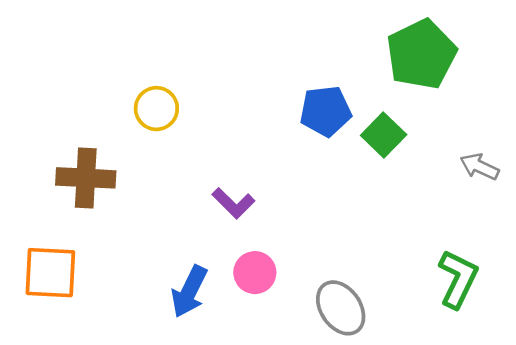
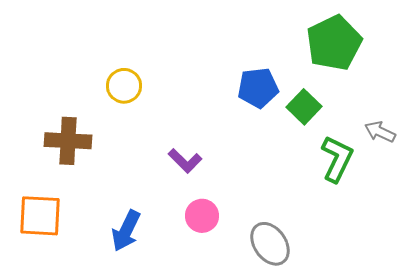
green L-shape: (458, 279) -> (337, 159), moved
blue arrow: (189, 291) -> (126, 231), moved

